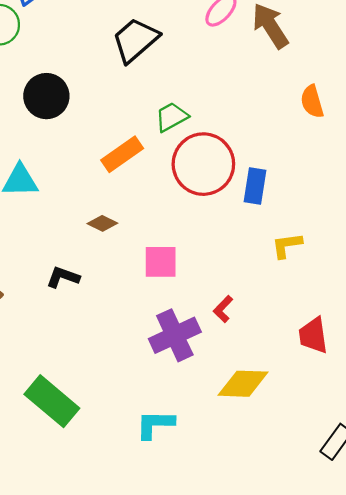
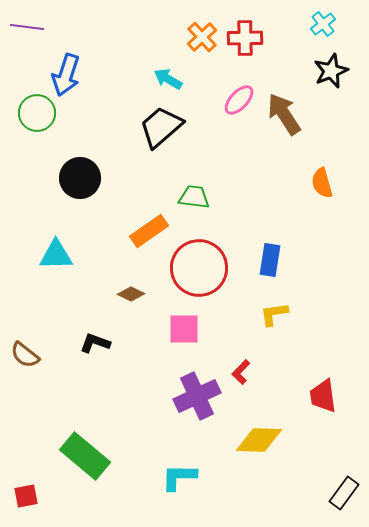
green trapezoid: (172, 117) -> (194, 197), turned 36
red circle: (203, 164) -> (199, 268), moved
yellow L-shape: (287, 245) -> (274, 314), moved

